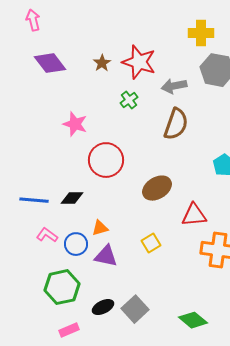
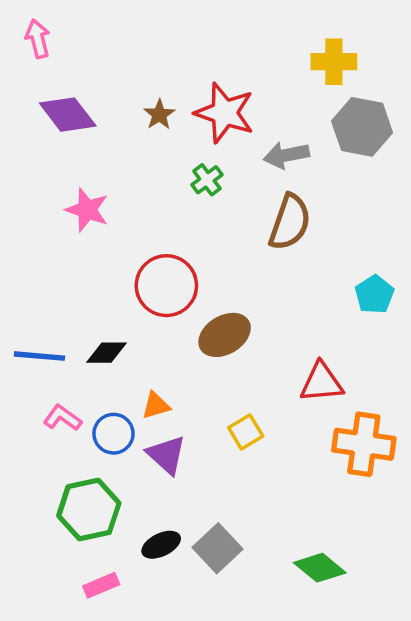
pink star: (75, 124) -> (87, 210), moved
brown ellipse: (157, 188) -> (225, 335), moved
purple triangle: (106, 256) -> (166, 455), turned 30

